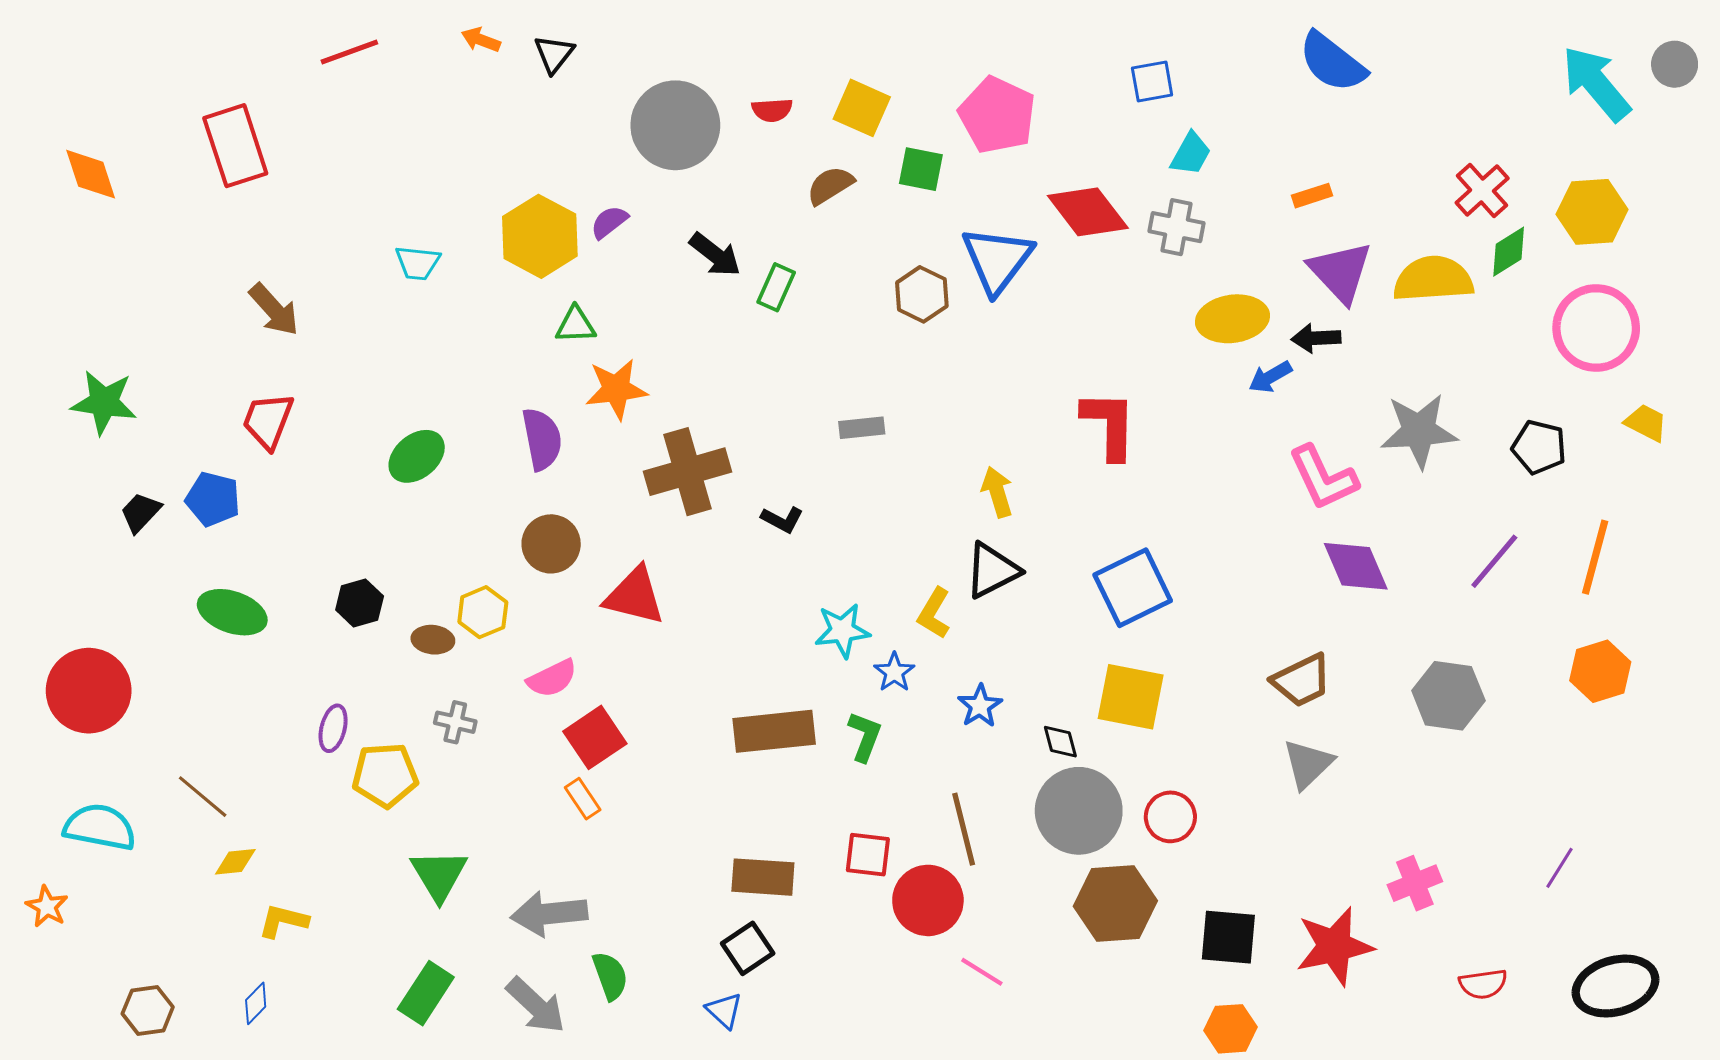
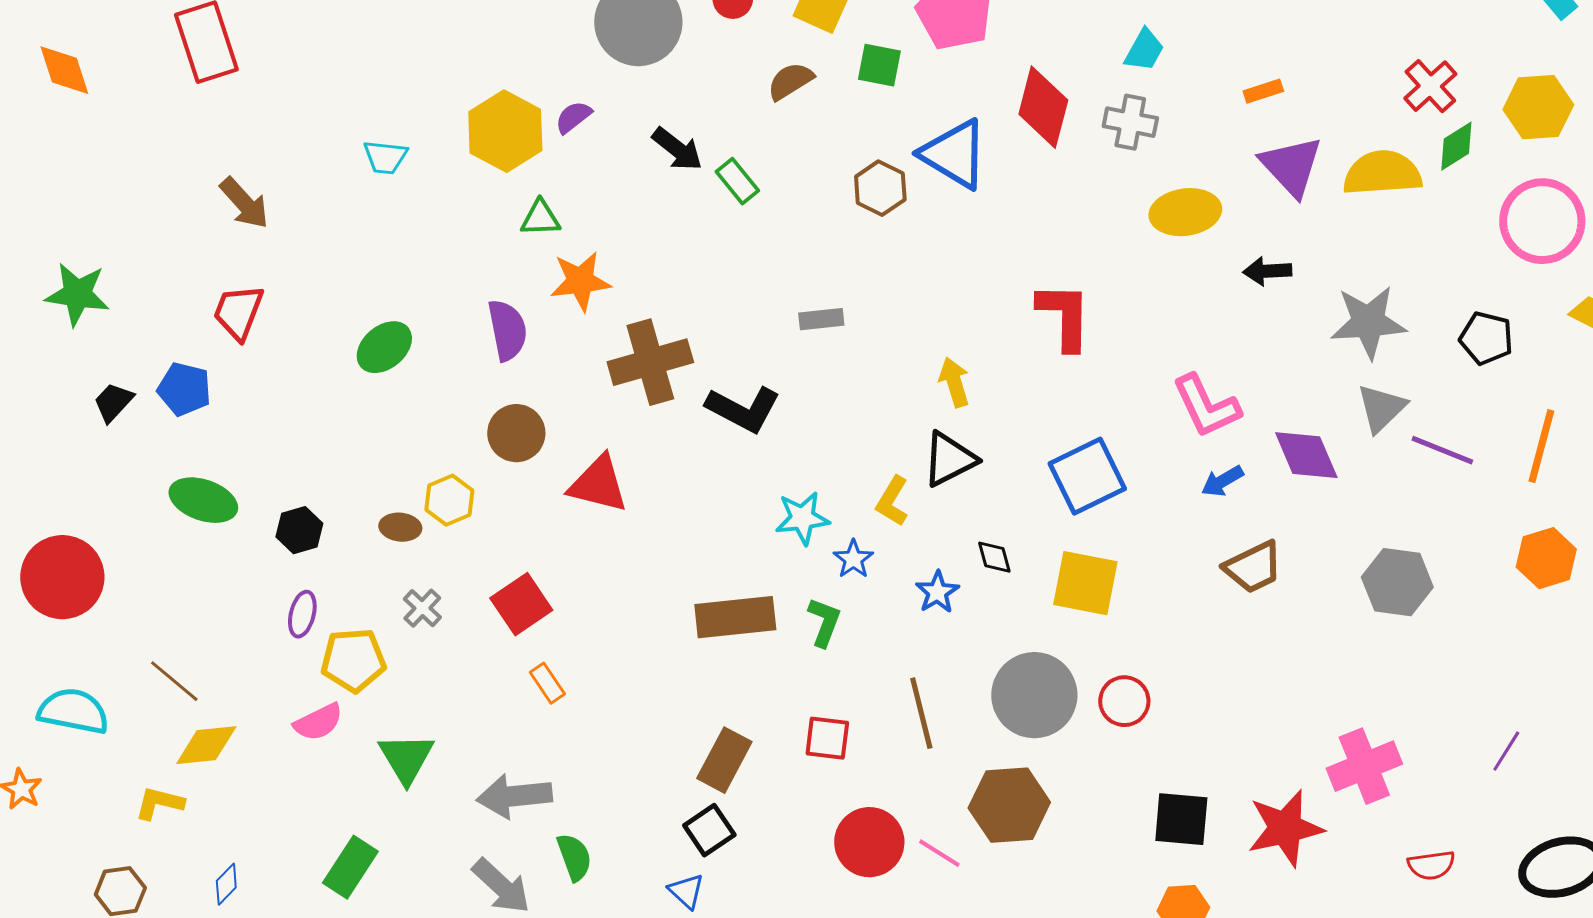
red diamond: (1088, 212) -> (1043, 107), turned 52
blue triangle: (997, 260) -> (954, 154), turned -36
green rectangle: (776, 287) -> (737, 181), turned -63
black arrow: (1316, 338) -> (1267, 271), moved
blue arrow: (1270, 377) -> (1222, 481), moved
pink L-shape: (1323, 478) -> (1206, 406), moved
black L-shape: (782, 519) -> (743, 409), size x1.8
purple line: (1494, 561) -> (1442, 450), turned 72
black hexagon: (360, 603) -> (299, 530), moved
pink semicircle: (552, 678) -> (318, 722), moved
gray cross: (455, 722) -> (422, 608), turned 30
red square: (595, 737) -> (521, 604), moved
black diamond: (1060, 742) -> (994, 557), moved
gray triangle: (1308, 764) -> (1381, 408), moved
yellow diamond: (235, 862) -> (206, 745), size x1.5
brown rectangle: (763, 877) -> (724, 760), turned -66
pink cross: (1415, 883) -> (1364, 766), size x1.4
red circle: (928, 900) -> (869, 842), moved
brown hexagon: (1115, 904) -> (1009, 805), moved
yellow L-shape: (283, 921) -> (159, 803), moved
green rectangle: (426, 993) -> (350, 867), moved

